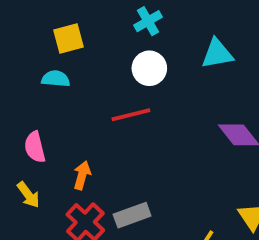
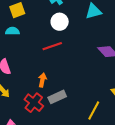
orange arrow: (82, 175) -> (42, 80), moved

